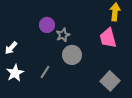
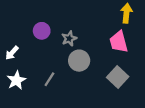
purple circle: (47, 25) -> (42, 31), moved
gray square: (110, 81) -> (118, 77), moved

